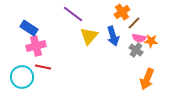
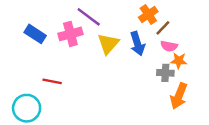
orange star: (151, 41) -> (179, 61), moved
pink cross: (36, 46) -> (70, 34), moved
gray cross: (136, 50) -> (165, 73), moved, turned -32
cyan circle: (22, 77) -> (27, 108), moved

